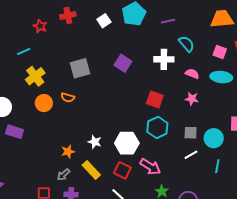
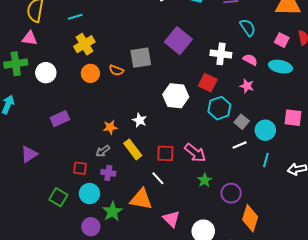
white cross: (164, 59) -> (221, 54), moved
purple square: (123, 63) -> (178, 41), size x1.4
gray square: (80, 68) -> (141, 58), moved
cyan hexagon: (157, 127) -> (219, 108), moved
purple rectangle: (14, 132) -> (60, 119), moved, turned -48
gray square: (191, 133) -> (242, 122), turned 32
white hexagon: (127, 143) -> (176, 96), moved
red square: (122, 170) -> (165, 153), turned -30

